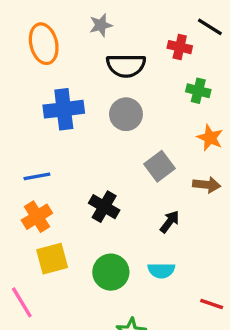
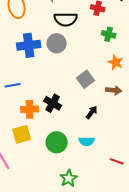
gray circle: (126, 114) -> (57, 43), moved
orange cross: (37, 217) -> (30, 109), moved, turned 30

